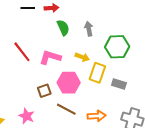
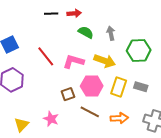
green semicircle: (63, 28) -> (86, 32), turned -35
yellow arrow: (82, 57) -> (105, 61), size x1.5
yellow rectangle: (97, 73) -> (119, 87), moved

